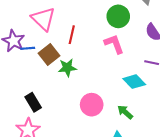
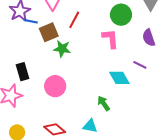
pink circle: (92, 105) -> (55, 86), moved

